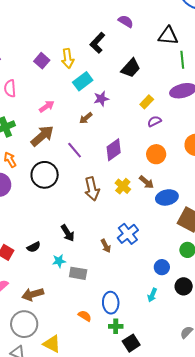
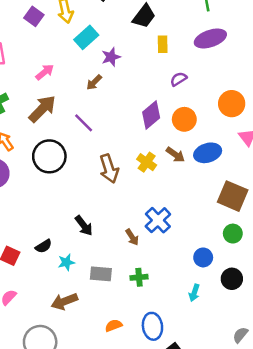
yellow rectangle: (147, 102) -> (163, 44), moved, turned -40
purple diamond: (114, 150) -> (151, 115), moved
blue ellipse: (167, 197) -> (208, 153), moved
cyan star: (59, 261) -> (66, 262), moved
brown arrow: (33, 294) -> (64, 301), moved
blue ellipse: (111, 303) -> (152, 326), moved
orange semicircle: (85, 316) -> (114, 325), turned -48
green cross: (116, 326) -> (139, 277), moved

